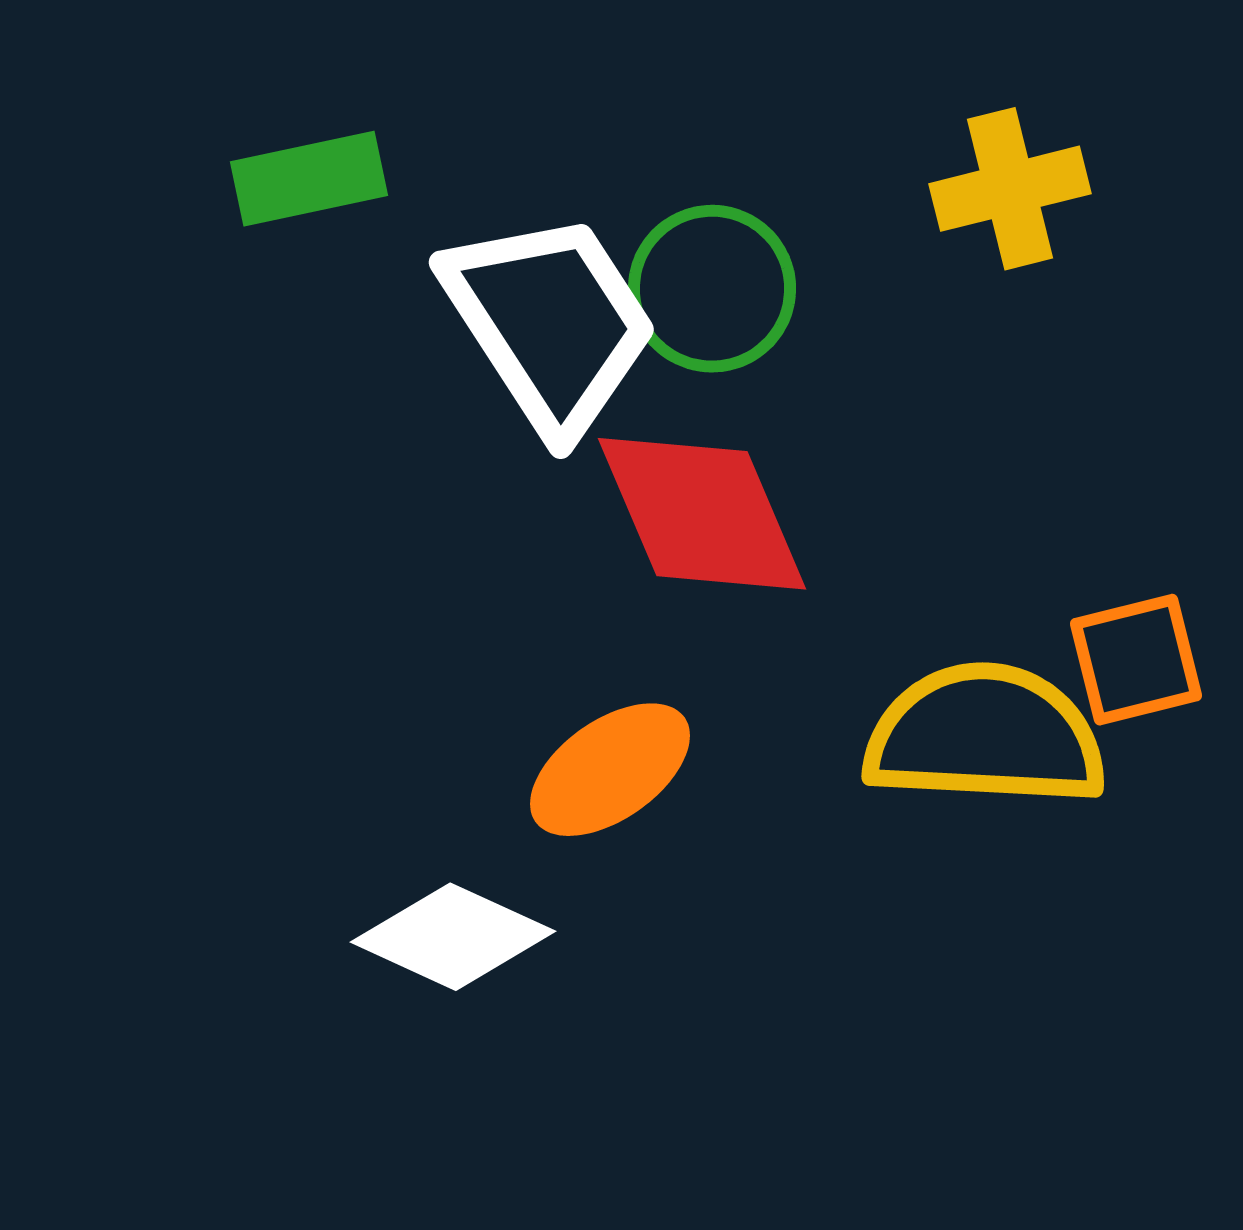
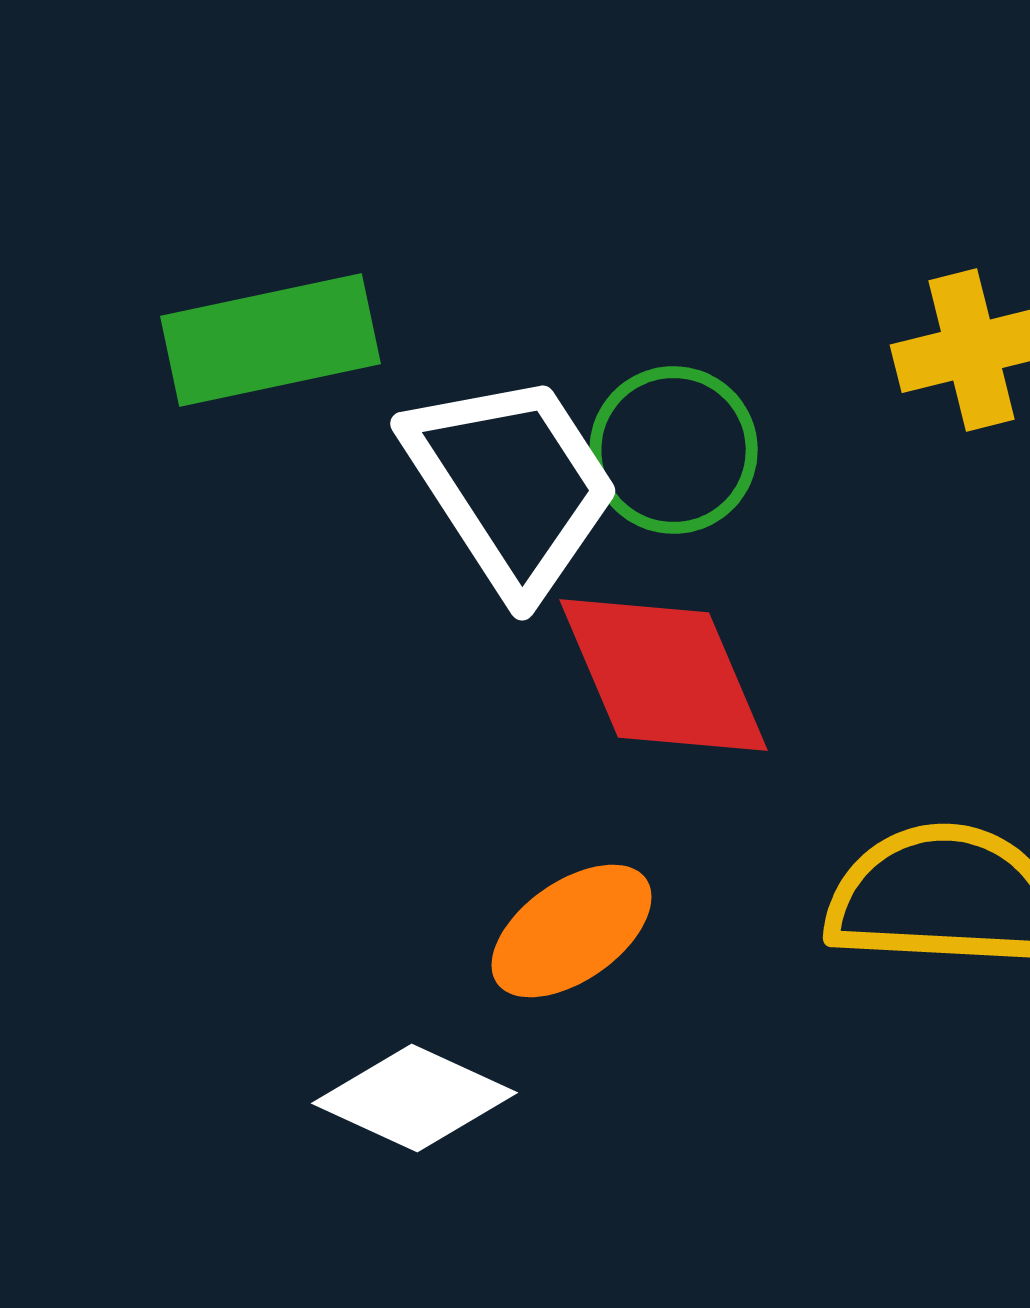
green rectangle: (309, 179) -> (271, 340), size x1.4

